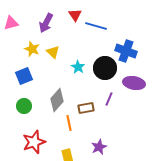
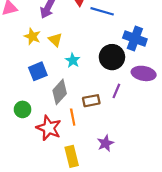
cyan star: (78, 67) -> (73, 60), moved
blue square: (24, 76) -> (38, 71), moved
green circle: (24, 106) -> (23, 109), moved
red star: (34, 142) -> (49, 128), moved, turned -30

